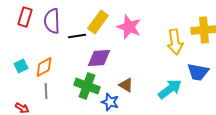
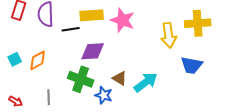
yellow rectangle: (98, 22) -> (92, 15), turned 50
cyan arrow: (170, 89) -> (146, 82), moved
gray line: (46, 91) -> (49, 97), moved

